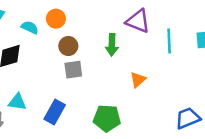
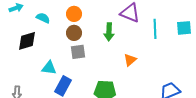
orange circle: (56, 19) -> (74, 14), moved
cyan triangle: (17, 102) -> (49, 68), moved

